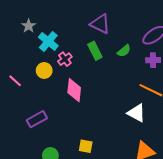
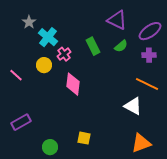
purple triangle: (100, 24) -> (117, 20), moved
purple rectangle: (37, 119) -> (21, 122), moved

